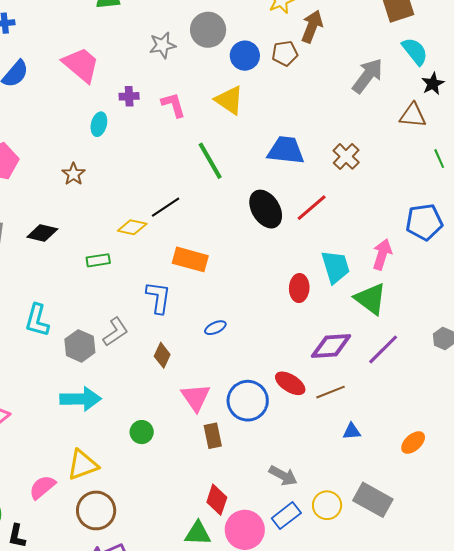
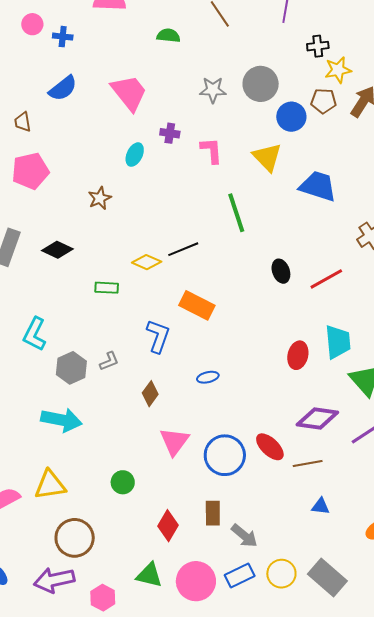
brown pentagon: (285, 53) -> (324, 101), moved
blue trapezoid: (286, 150) -> (318, 186), moved
black ellipse: (266, 209) -> (281, 271), size x0.6
gray L-shape: (115, 332) -> (109, 361), size x0.7
green circle: (142, 432) -> (123, 482), moved
brown rectangle: (213, 436) -> (213, 513), moved
red diamond: (217, 500) -> (168, 526), moved
brown circle: (96, 510) -> (75, 538), moved

